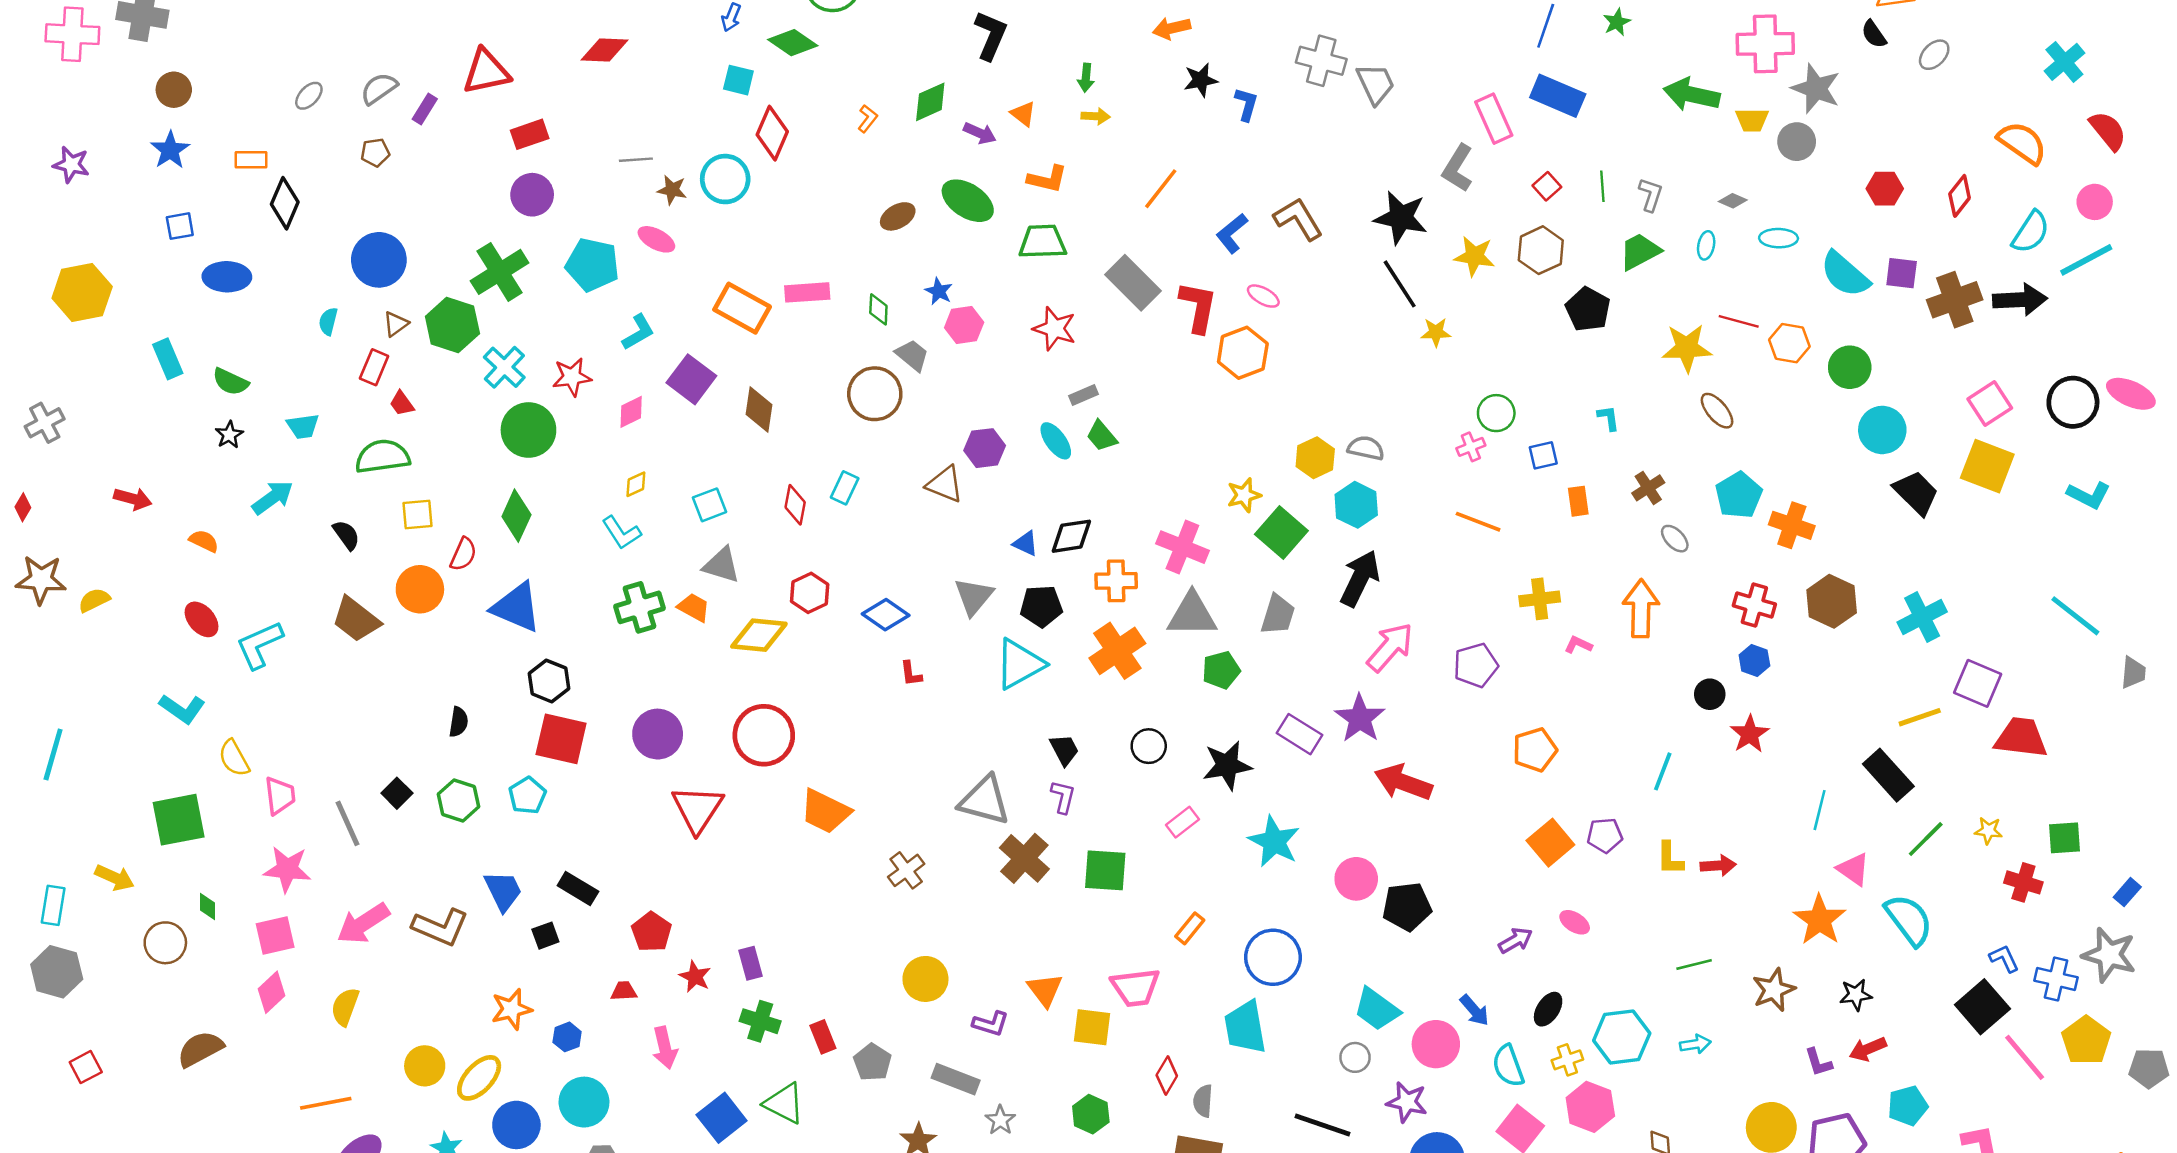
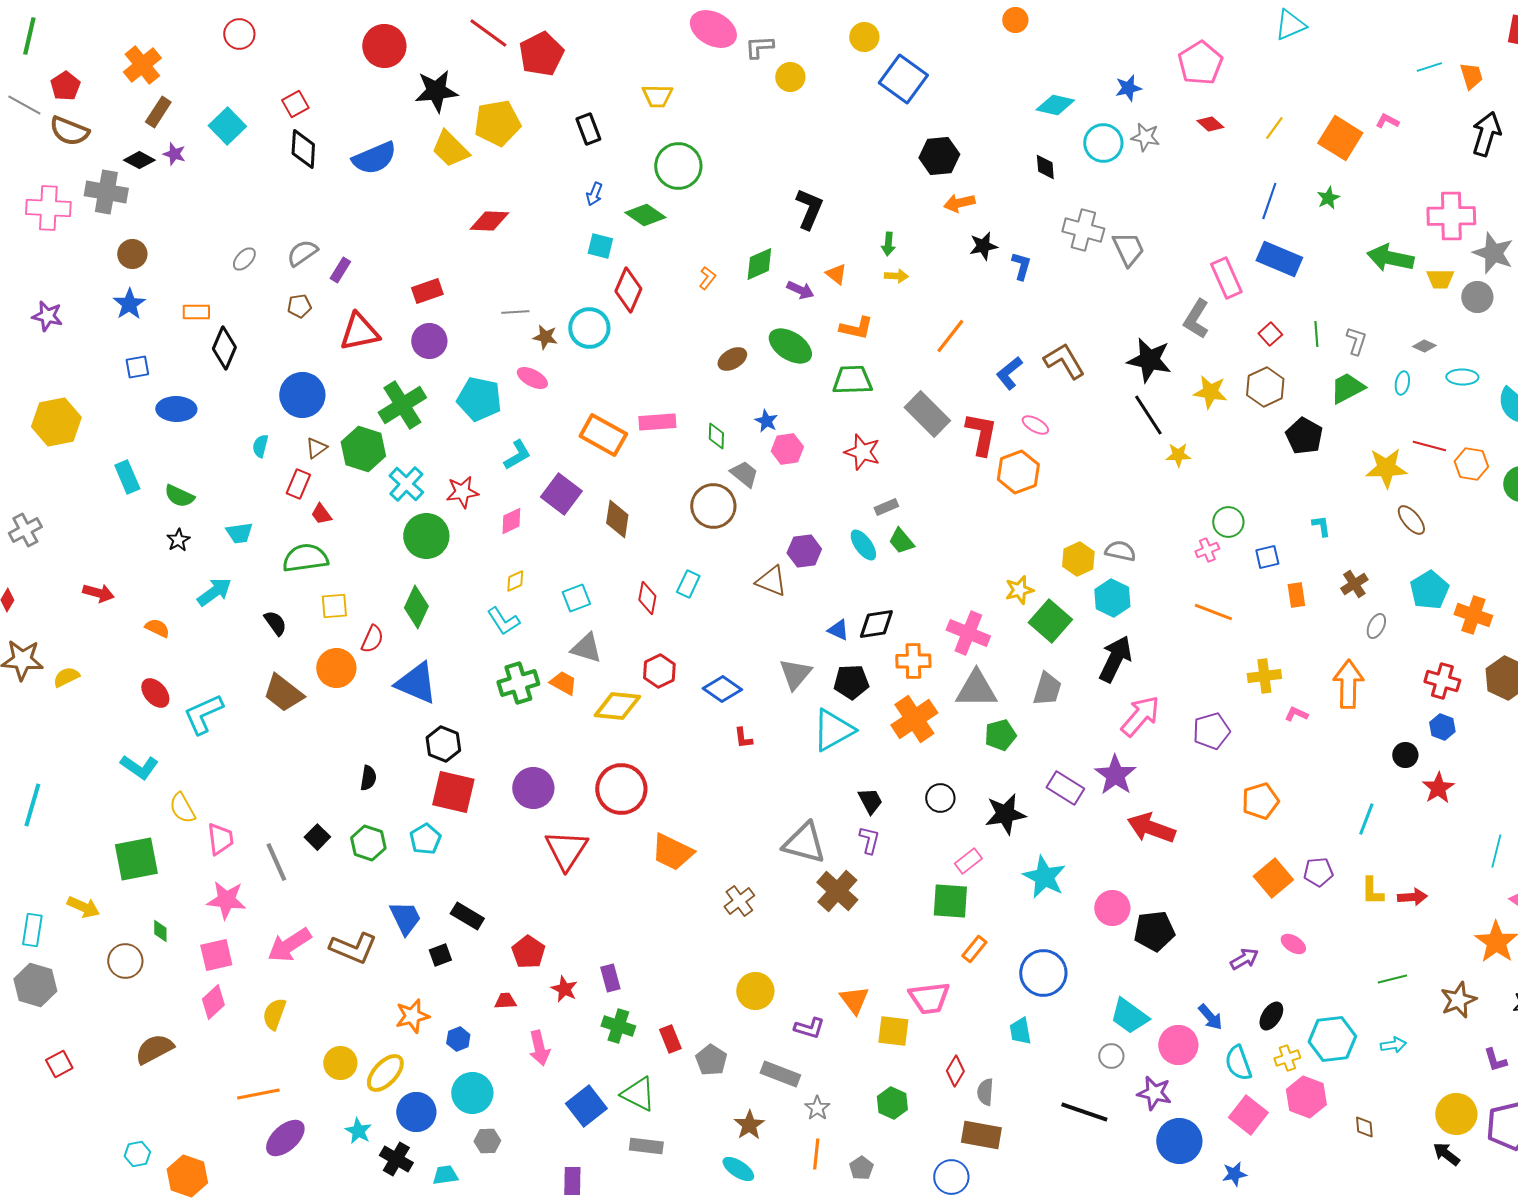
red triangle: (486, 72) -> (359, 332), moved
gray ellipse: (1675, 539) -> (1376, 626), turned 70
green square: (1105, 870) -> (950, 901), moved
cyan trapezoid: (1245, 1027) -> (1020, 1031), size x0.6

